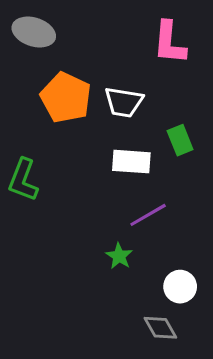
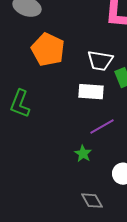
white trapezoid: (124, 102) -> (100, 61), moved
gray diamond: (160, 328) -> (92, 201), moved

